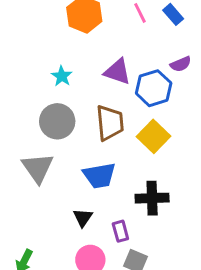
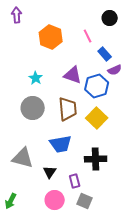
blue rectangle: (173, 14) -> (105, 54), moved
gray triangle: (38, 168) -> (23, 158), moved, turned -40

